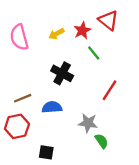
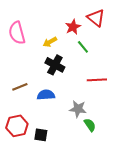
yellow arrow: (56, 34) -> (50, 42), moved
red line: (109, 90) -> (97, 80), turned 54
red hexagon: (17, 126) -> (17, 126), moved

